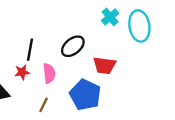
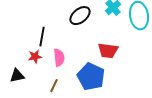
black ellipse: (73, 46) -> (80, 16), moved

